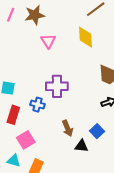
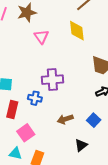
brown arrow: (68, 128) -> (65, 119), turned 98
black triangle: (81, 146) -> (81, 145), moved, turned -40

